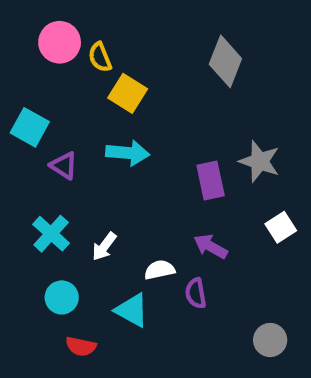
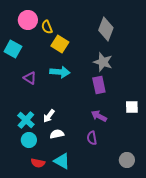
cyan square: (30, 127) -> (13, 49), moved
gray star: (259, 161) -> (103, 62), moved
white square: (281, 227) -> (132, 107), turned 32
cyan cross: (51, 234) -> (26, 120), moved
white semicircle: (160, 270) -> (57, 134), moved
cyan triangle: (132, 310) -> (62, 161), moved

